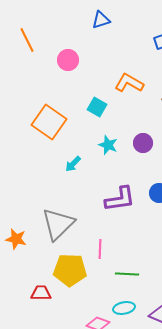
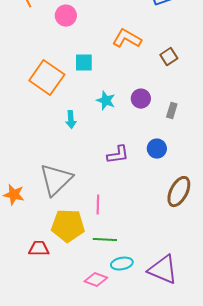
cyan square: (97, 107) -> (84, 63), moved, turned -30
cyan arrow: (73, 164) -> (71, 120), turned -48
purple L-shape: (120, 199) -> (118, 155), size x0.7
green line: (127, 274) -> (105, 240), moved

